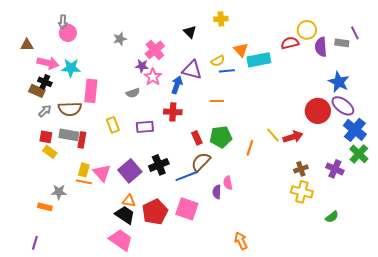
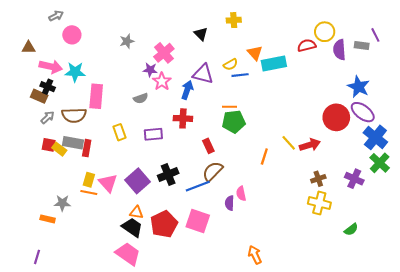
gray arrow: (63, 22) -> (56, 16), moved, turned -120
green pentagon: (221, 137) -> (234, 122), moved
yellow rectangle: (50, 152) -> (59, 149), moved

